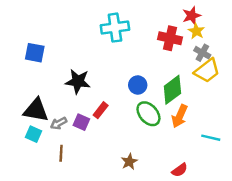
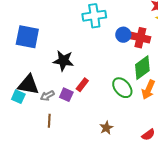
red cross: (170, 38) -> (140, 38), moved
blue square: (35, 53) -> (27, 37), size x1.4
blue circle: (138, 85) -> (123, 35), moved
cyan square: (34, 134) -> (18, 97), moved

